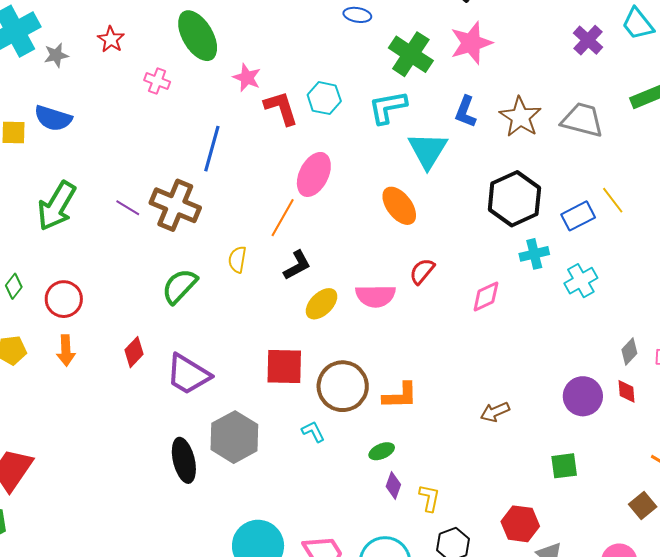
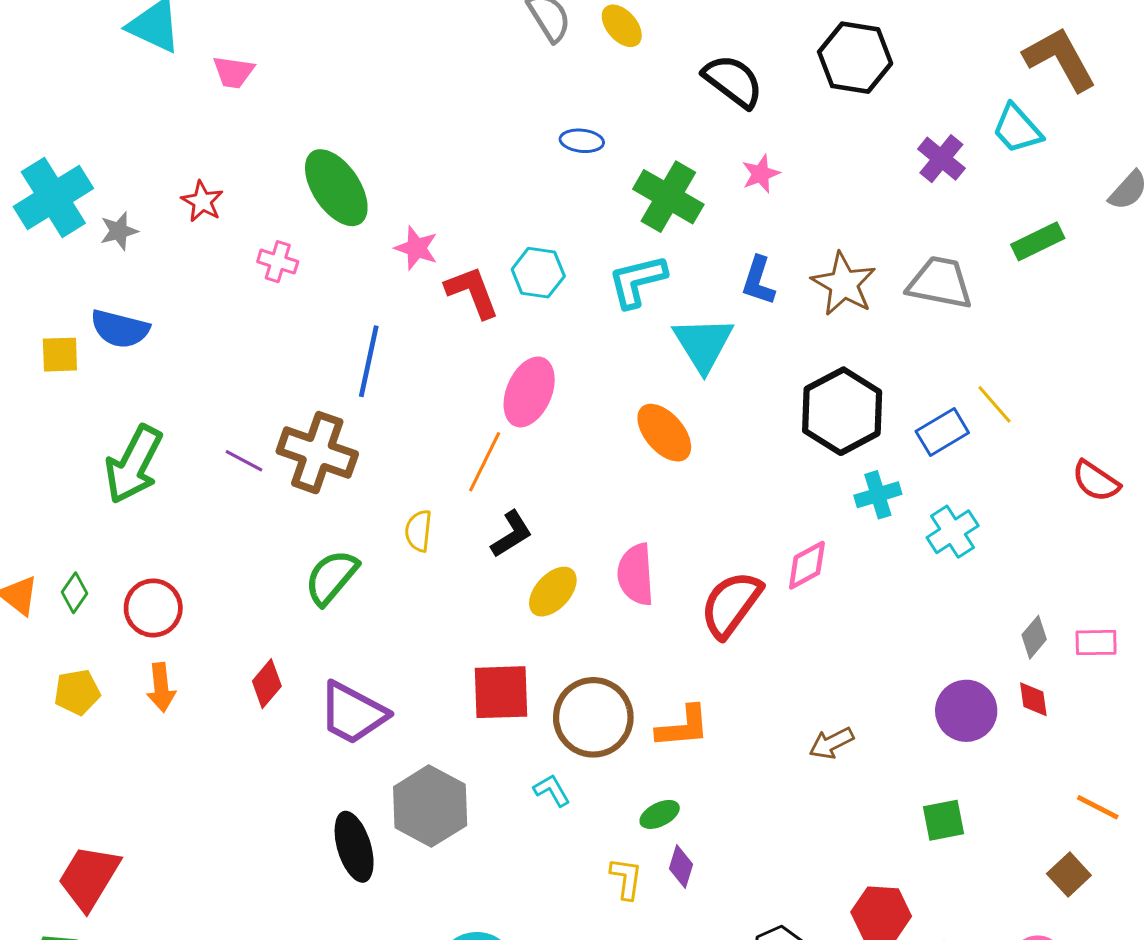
pink star: (471, 43) -> (761, 174), size x0.6
red semicircle: (422, 271) -> (731, 604), moved, size x1.6
pink semicircle: (375, 296) -> (636, 574), turned 90
yellow L-shape: (429, 498) -> (626, 878), moved

